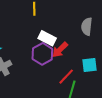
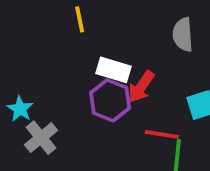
red line: (66, 77) -> (162, 134), turned 66

